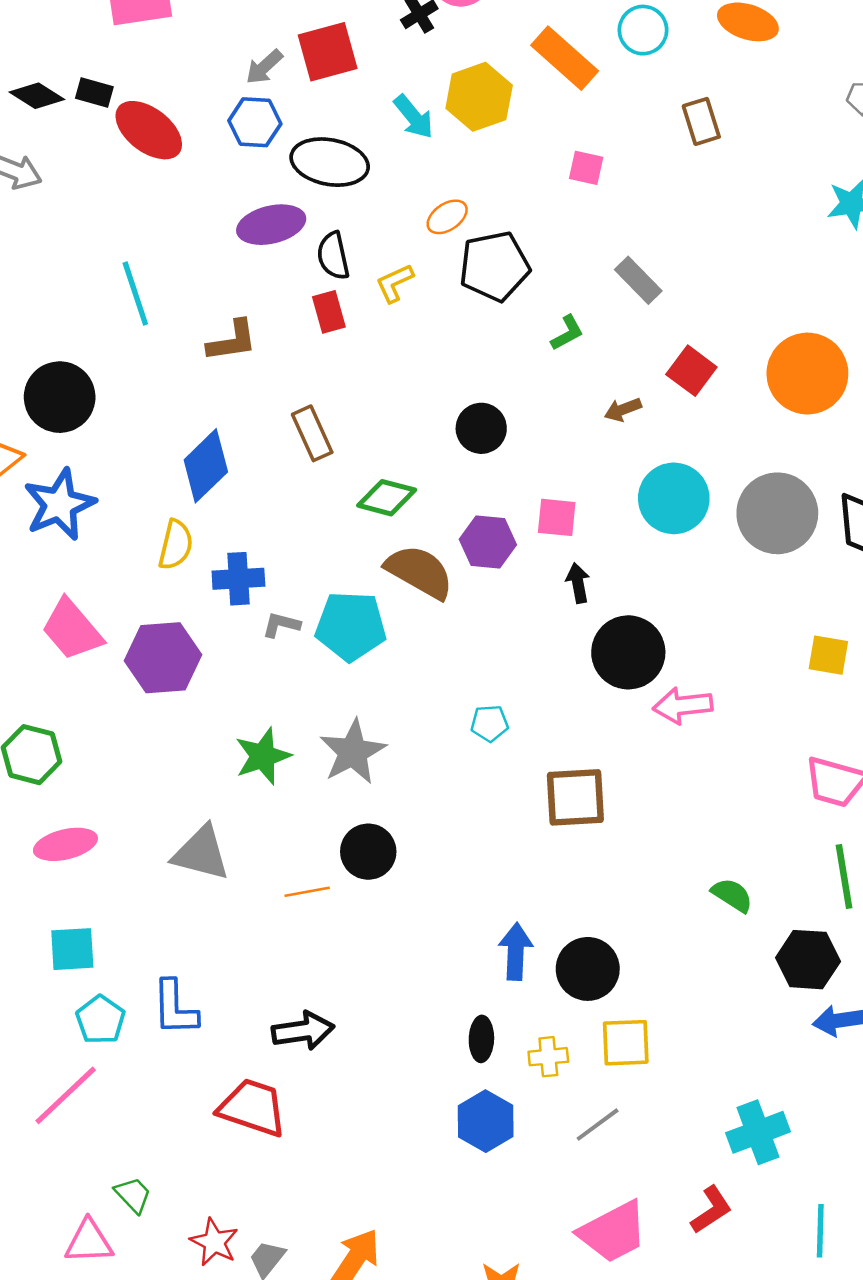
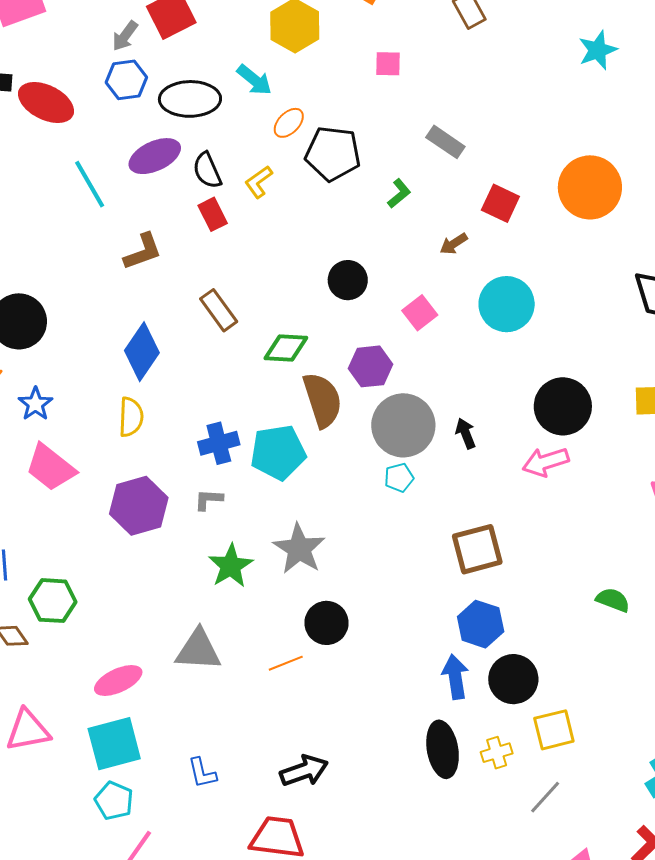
cyan arrow: (414, 117) -> (254, 80), moved
black pentagon: (494, 266) -> (333, 153), turned 30
cyan line: (135, 293) -> (90, 184), moved
blue star: (60, 504) -> (35, 404), size x0.6
gray circle: (777, 513) -> (403, 425), moved
pink square: (557, 517) -> (420, 313), moved, turned -32
brown semicircle: (419, 572) -> (322, 400), turned 54
blue cross: (238, 579) -> (219, 443), moved
black arrow: (578, 583) -> (466, 433), moved
gray L-shape: (281, 625) -> (209, 500), moved
pink trapezoid: (72, 629) -> (50, 468), moved
black circle: (628, 652) -> (563, 406), moved
cyan pentagon: (490, 723) -> (399, 478), moved
pink ellipse: (65, 844) -> (118, 680), moved
cyan square: (72, 949) -> (114, 744), size x1.4
blue L-shape: (175, 1008) -> (202, 773), size x0.7
cyan pentagon: (100, 1020) -> (114, 801), moved
black ellipse: (481, 1039) -> (443, 749), size x1.6
blue hexagon: (486, 1121) -> (481, 624), moved

